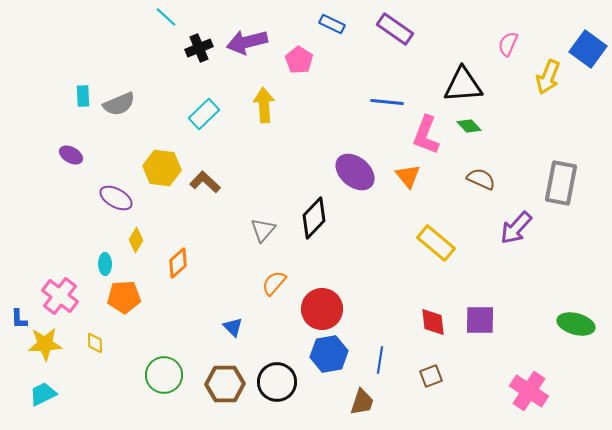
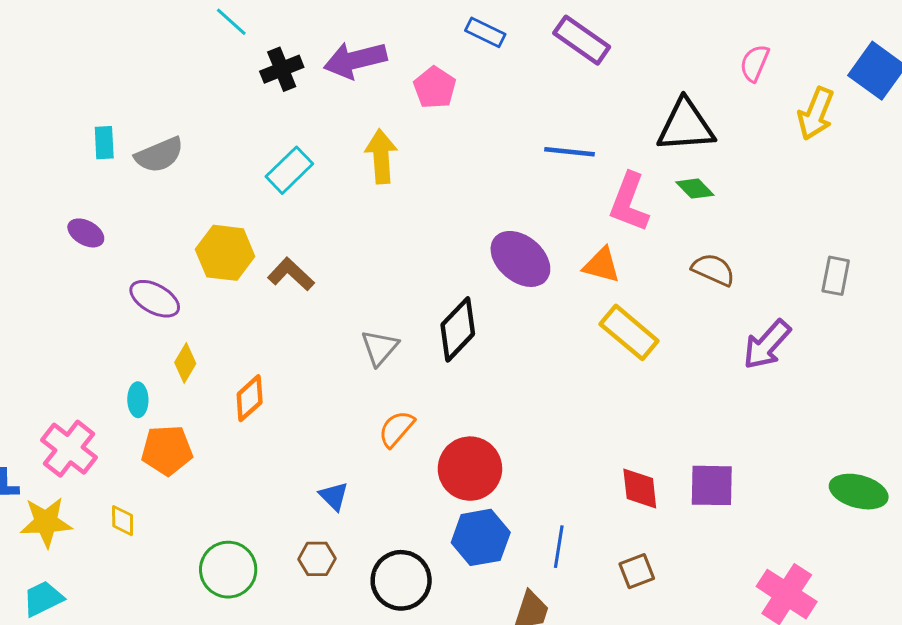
orange triangle: (408, 176) -> (602, 265), turned -36
gray rectangle: (561, 183) -> (836, 276), size x0.6
yellow rectangle: (436, 243) -> (629, 332), moved
brown hexagon: (225, 384) -> (317, 559), moved, size x0.6

